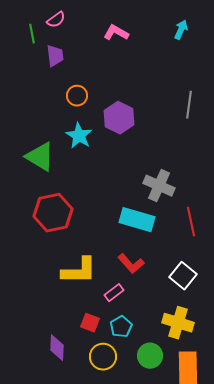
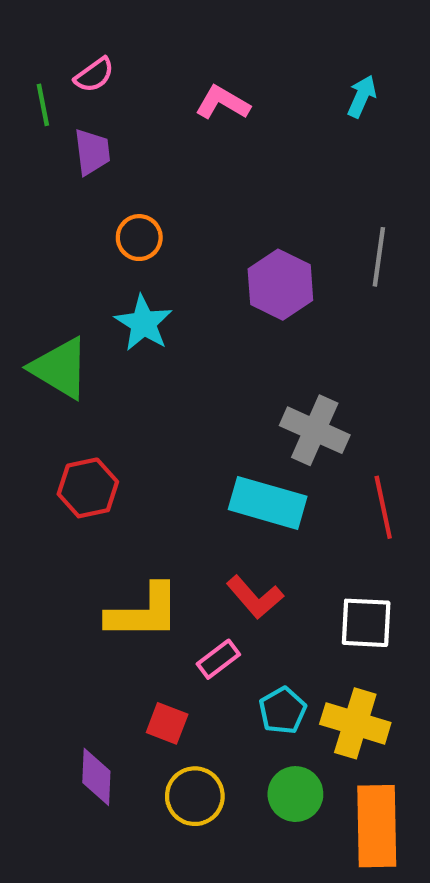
purple hexagon: (119, 118) -> (280, 285), moved
red hexagon: (53, 213) -> (88, 488), size x0.7
white square: (183, 276) -> (366, 623), turned -36
cyan pentagon: (121, 327) -> (283, 711), moved

